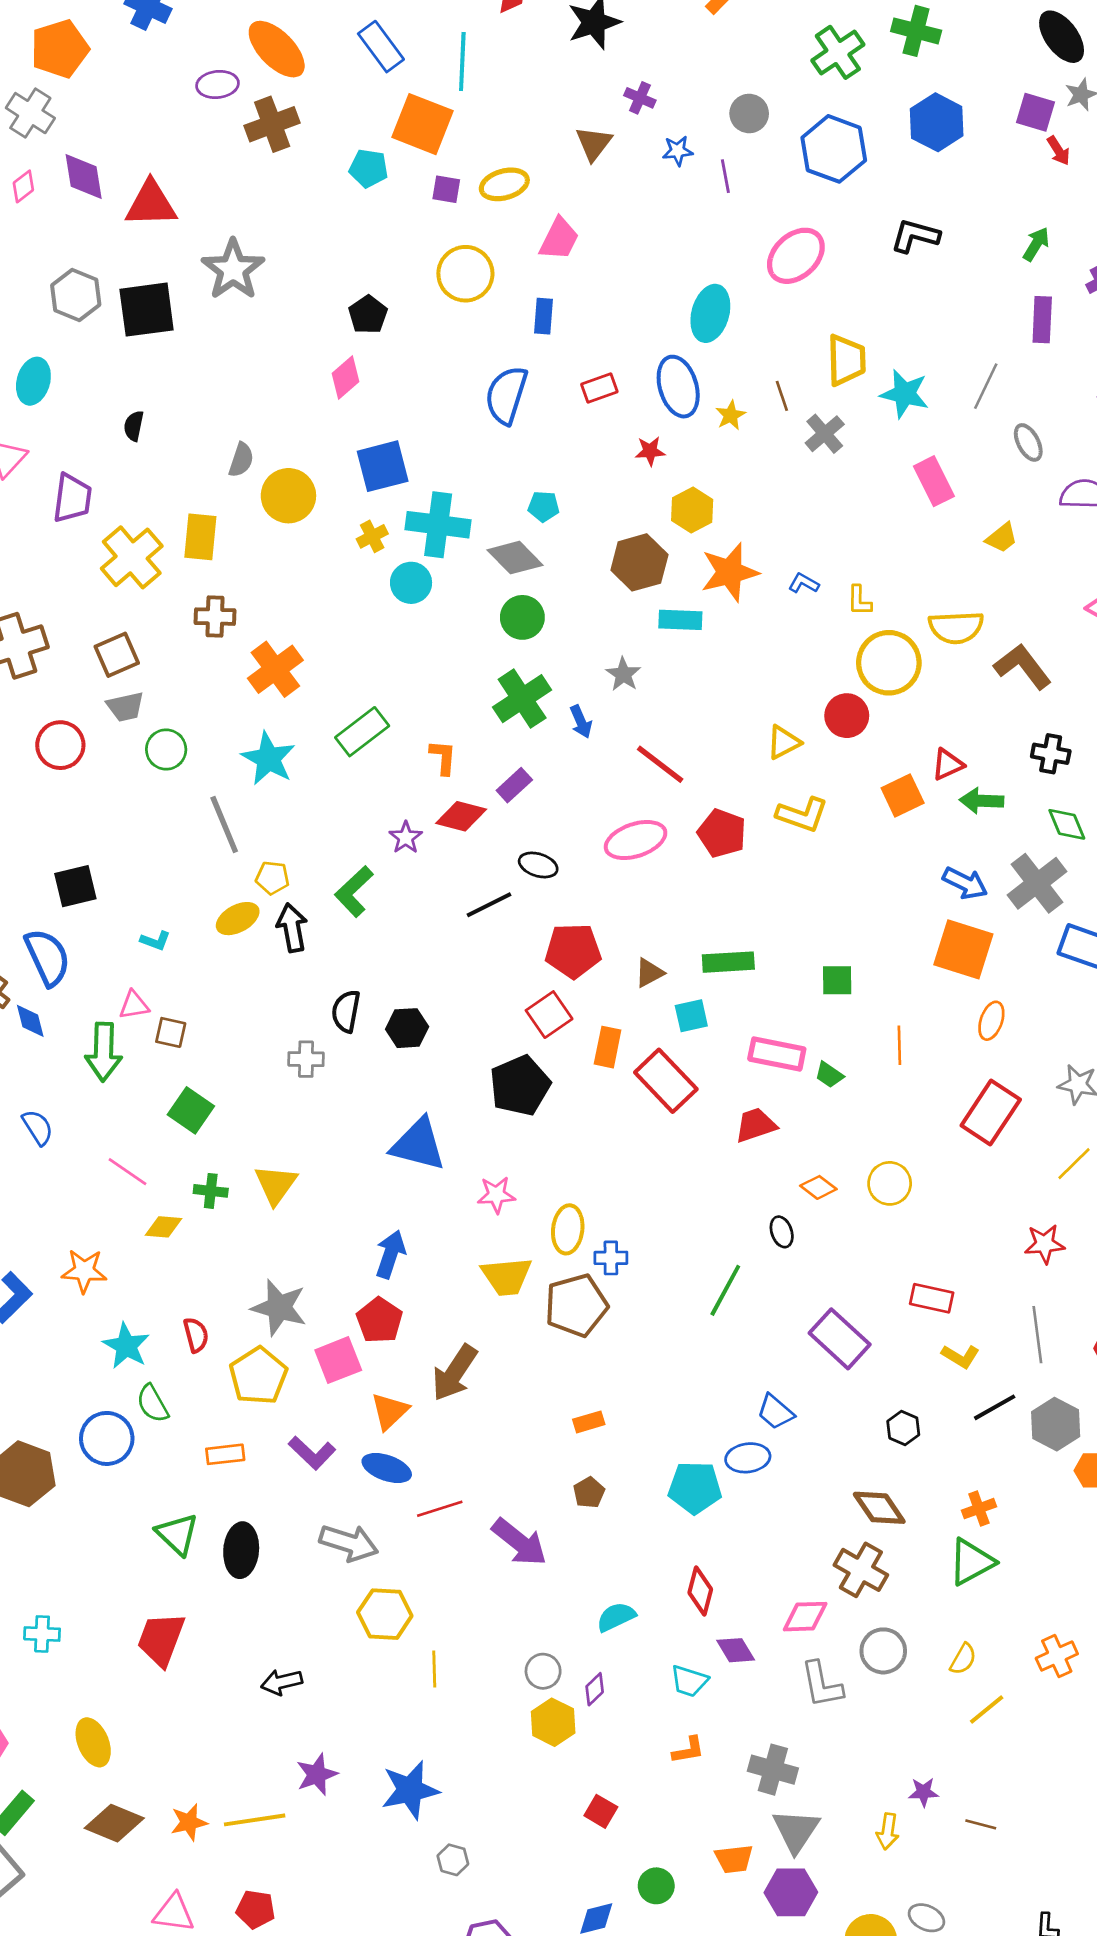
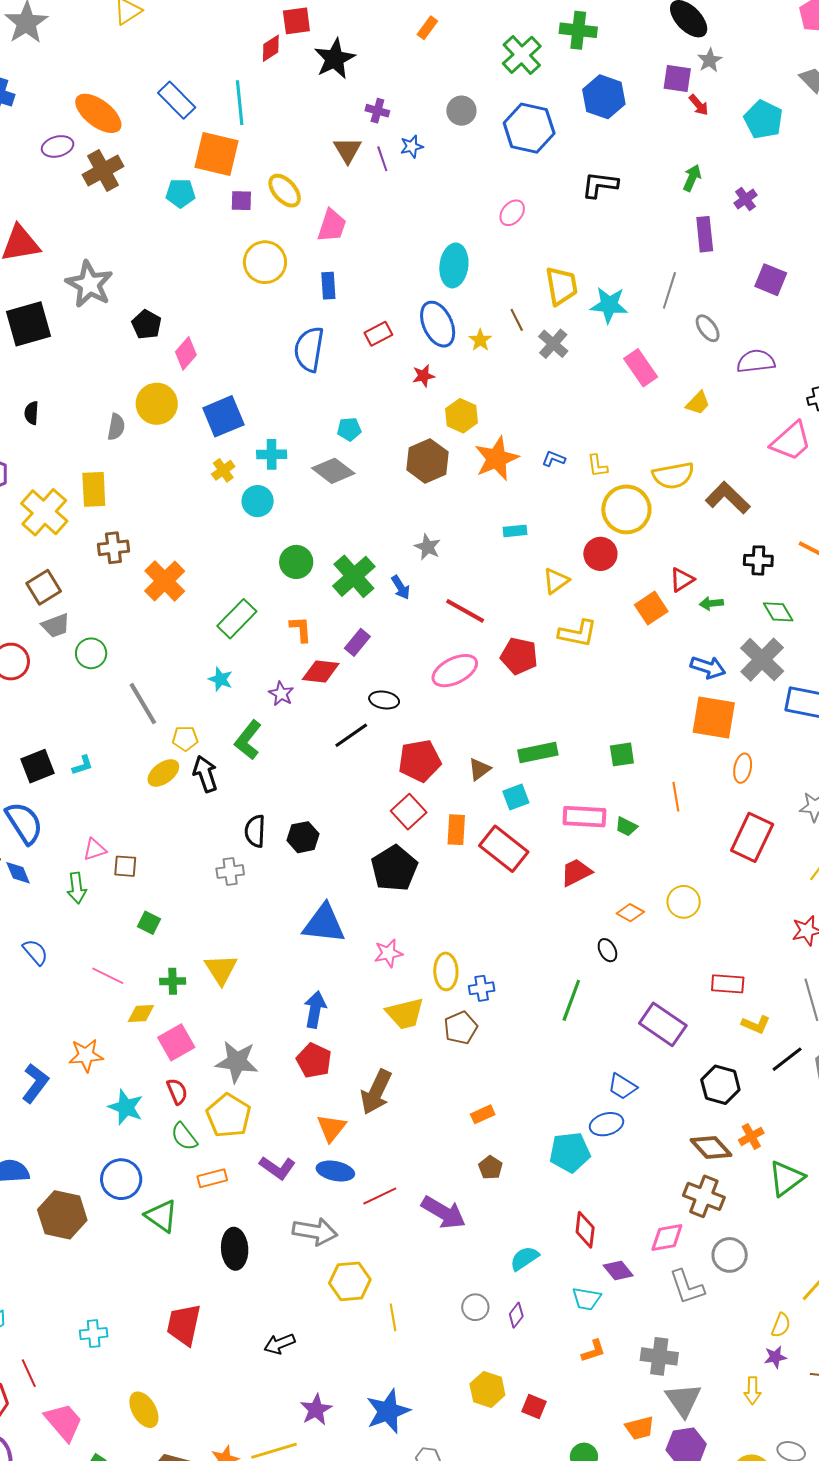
purple line: (725, 176) -> (382, 159), moved
yellow ellipse: (504, 184) -> (285, 191), turned 72
pink ellipse: (796, 256) -> (512, 213), size x0.6
black pentagon: (368, 315) -> (147, 325), moved
yellow circle: (288, 496) -> (157, 404), moved
cyan cross: (438, 525) -> (272, 454), size x0.6
green circle: (522, 617) -> (296, 562), moved
cyan rectangle: (680, 620) -> (515, 531), moved, size x0.7
cyan star: (268, 759) -> (221, 679), moved, size x0.6
green arrow: (982, 801) -> (711, 603), size x0.7
cyan L-shape: (155, 941) -> (83, 765), moved, turned -30
green arrow: (104, 1052) -> (77, 888), size x0.7
green square: (191, 1110) -> (149, 923), size x0.7
brown pentagon: (576, 1305) -> (461, 1028), size x0.7
pink square: (338, 1360) -> (176, 1042), moved
green semicircle: (153, 1404) -> (184, 1137), moved
black hexagon: (903, 1428) -> (720, 1085), size x1.5
orange cross: (979, 1509) -> (751, 1136), moved
green triangle: (177, 1534) -> (161, 1216), moved
yellow semicircle: (963, 1659) -> (781, 1325), moved
yellow hexagon: (553, 1722) -> (487, 1390), moved

